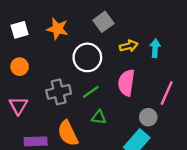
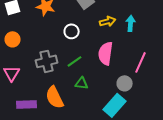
white circle: (87, 57) -> (72, 31), size x0.6

